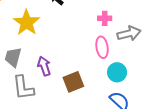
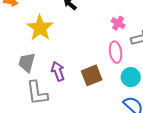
pink cross: (105, 18) -> (118, 23), turned 32
brown square: (73, 82) -> (92, 75), moved

